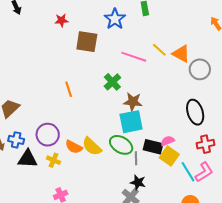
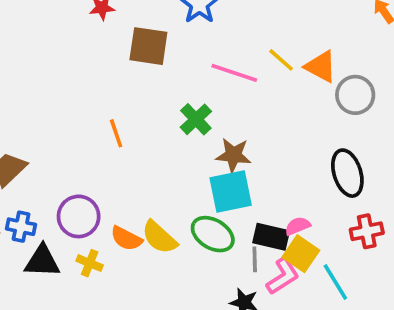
gray line: (136, 158) -> (255, 259), moved
pink L-shape: (204, 172) -> (283, 276), moved

